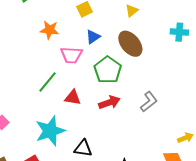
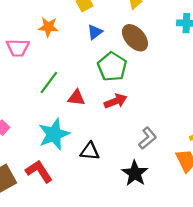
pink trapezoid: (71, 55) -> (18, 48), moved
gray L-shape: (149, 102) -> (148, 138), moved

